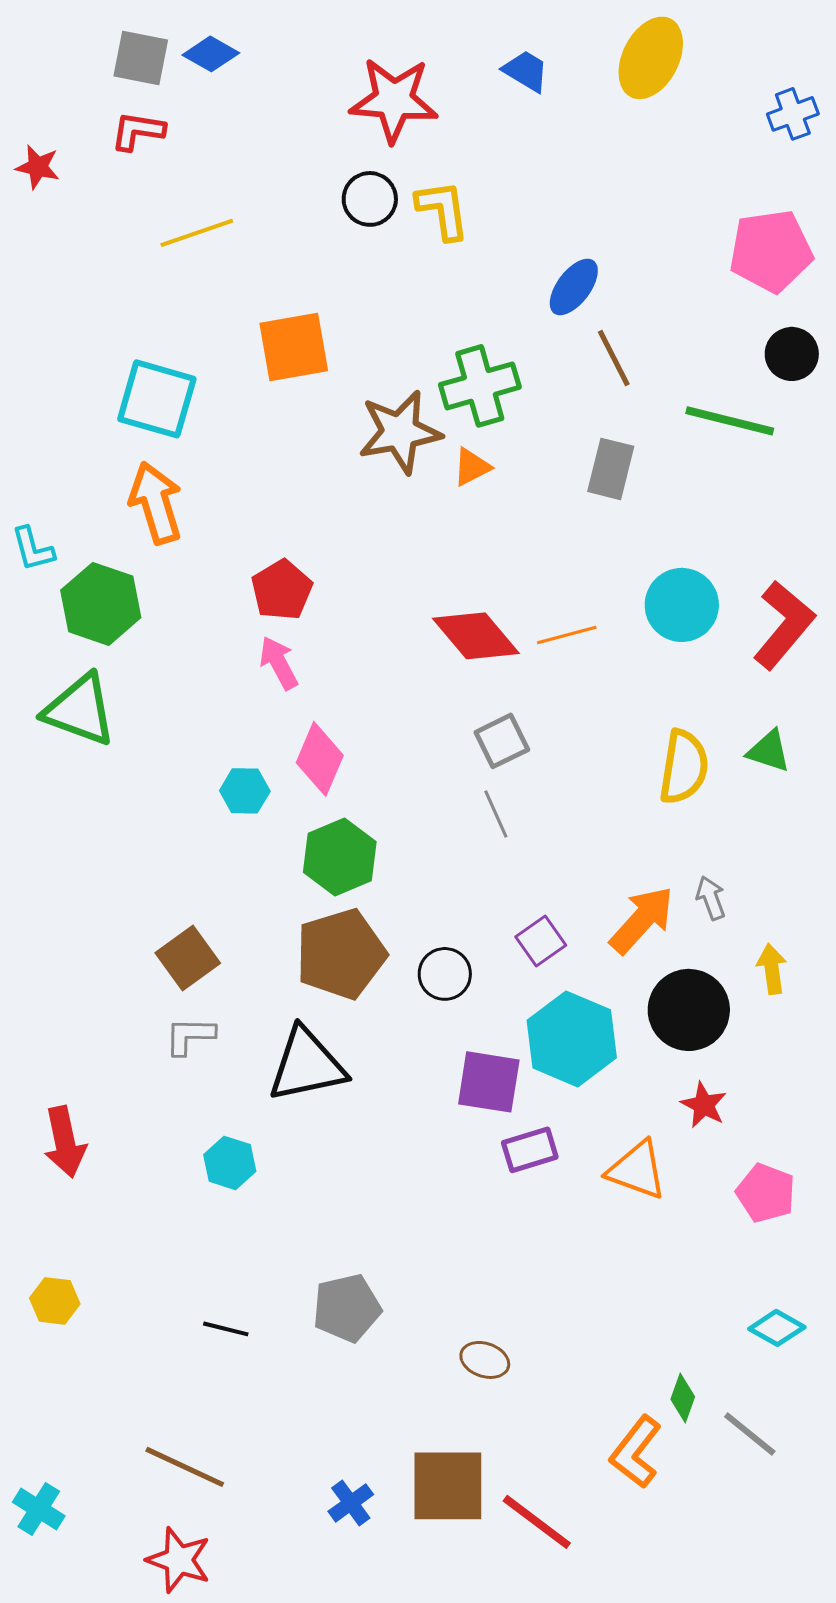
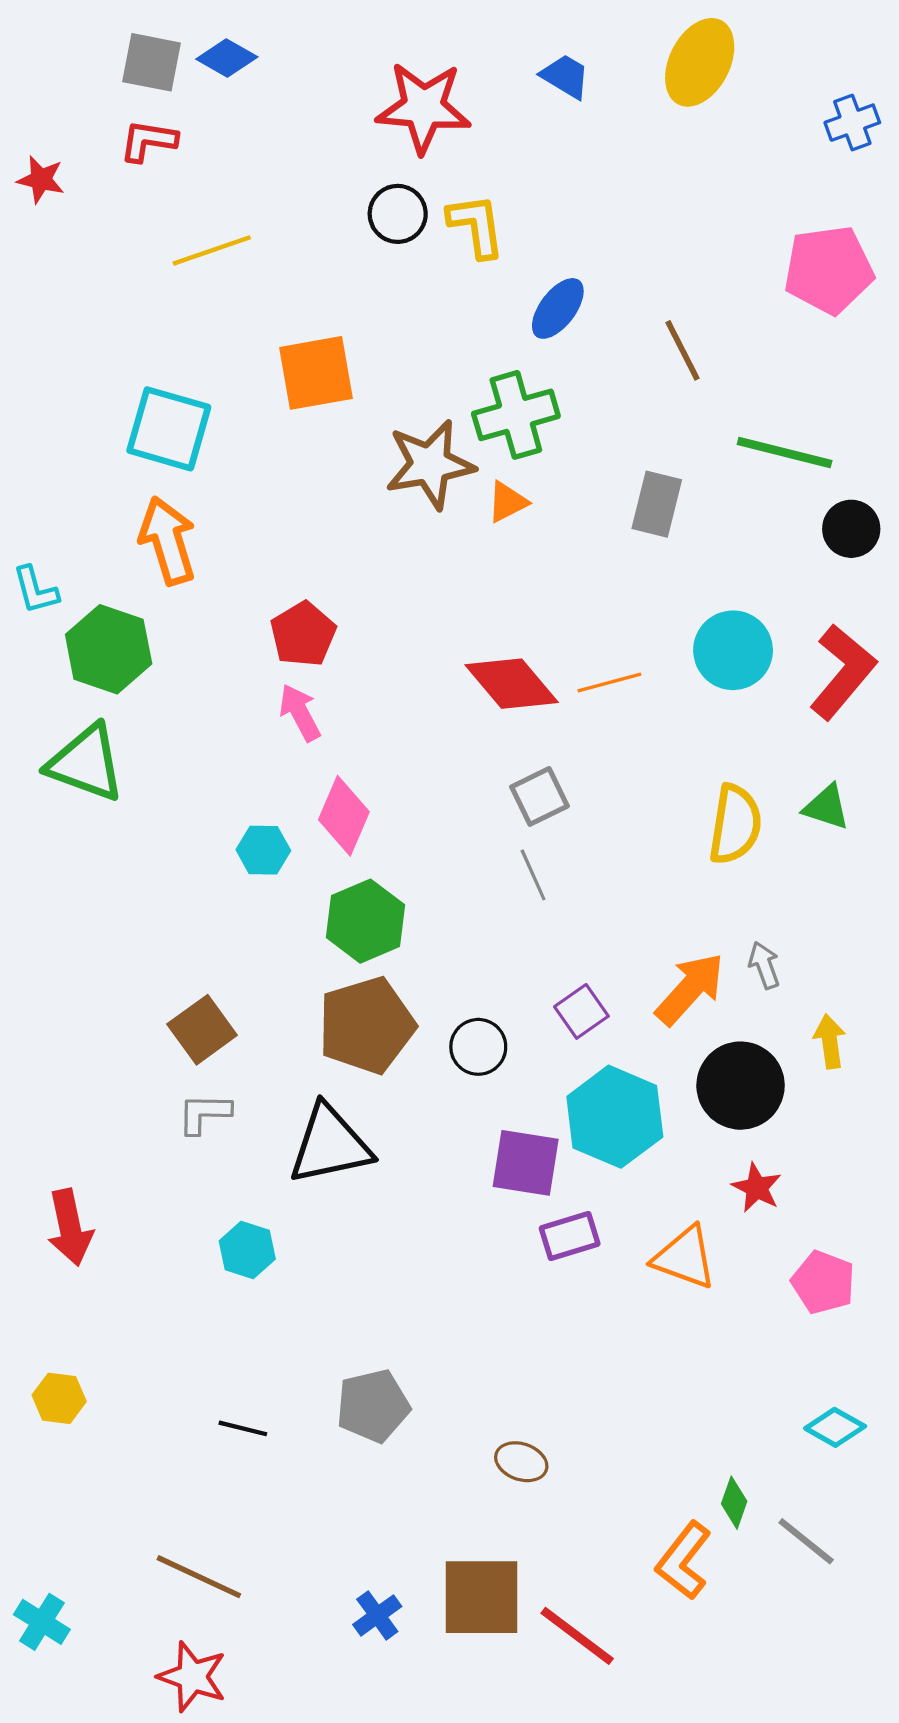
blue ellipse: (574, 287) -> (558, 308), moved
black circle: (792, 354) -> (851, 529), moved
brown line: (614, 358) -> (682, 350), moved

